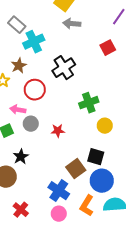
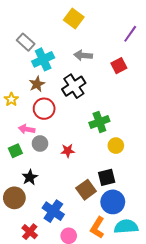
gray arrow: (72, 24) -> (83, 55), moved
brown star: (19, 66) -> (37, 84), moved
black square: (96, 157) -> (107, 177), turned -30
blue cross: (59, 191) -> (53, 211), moved

